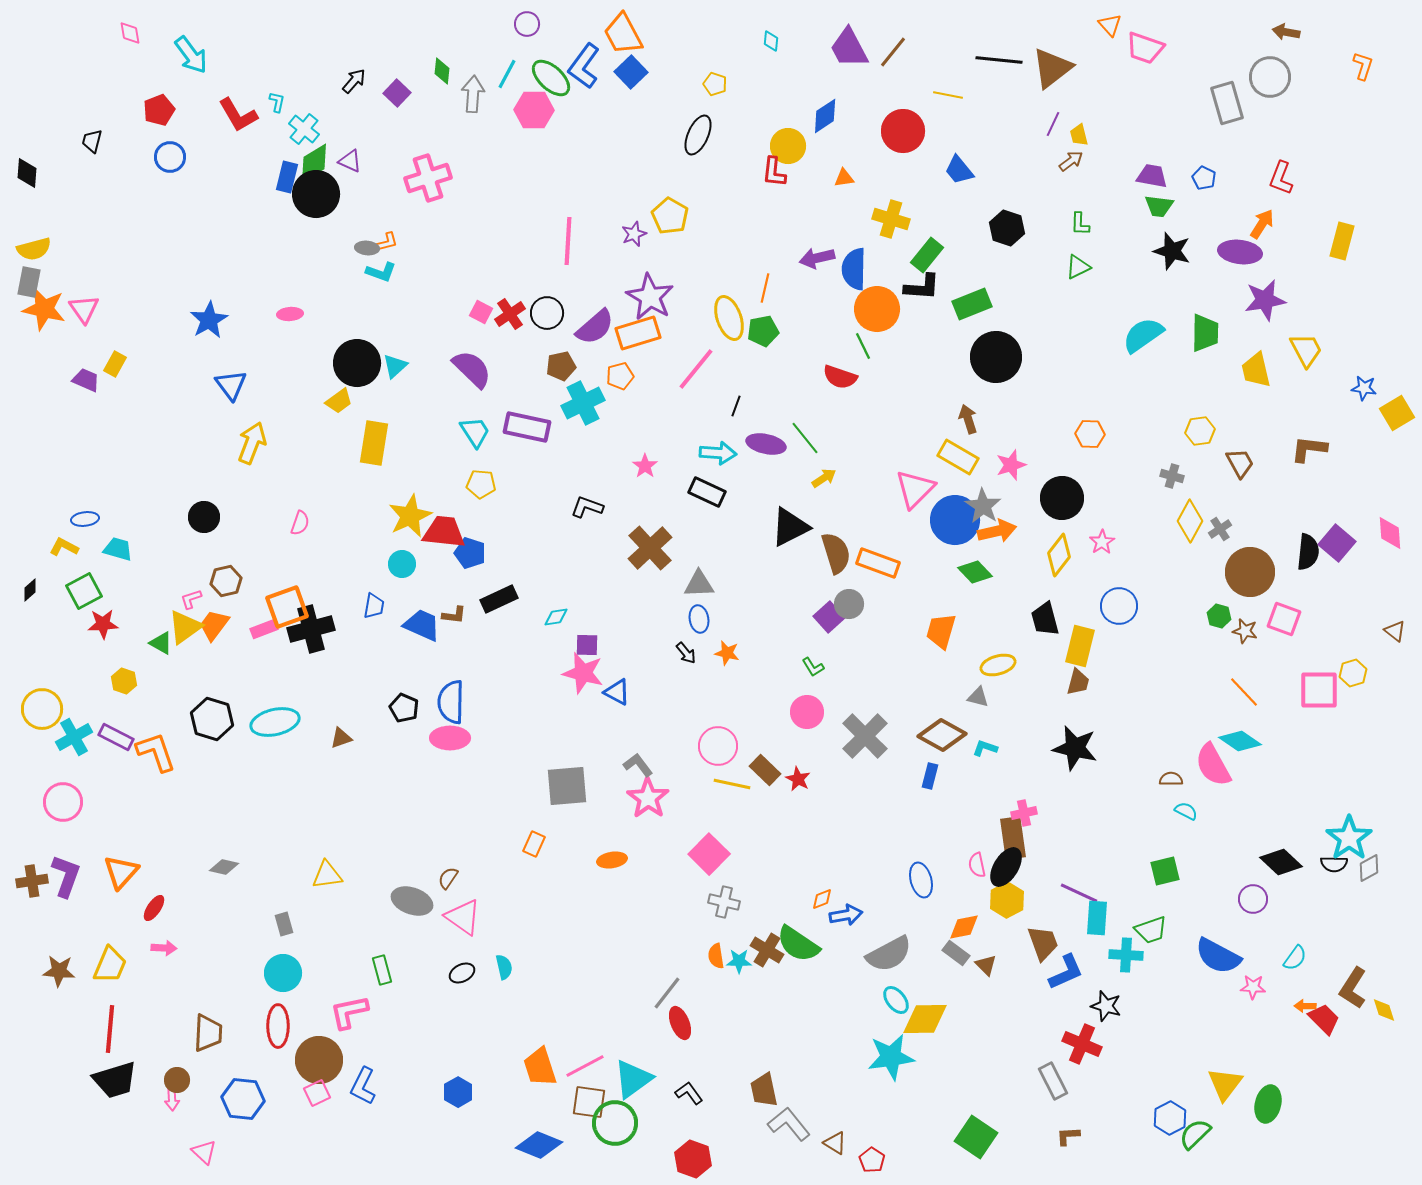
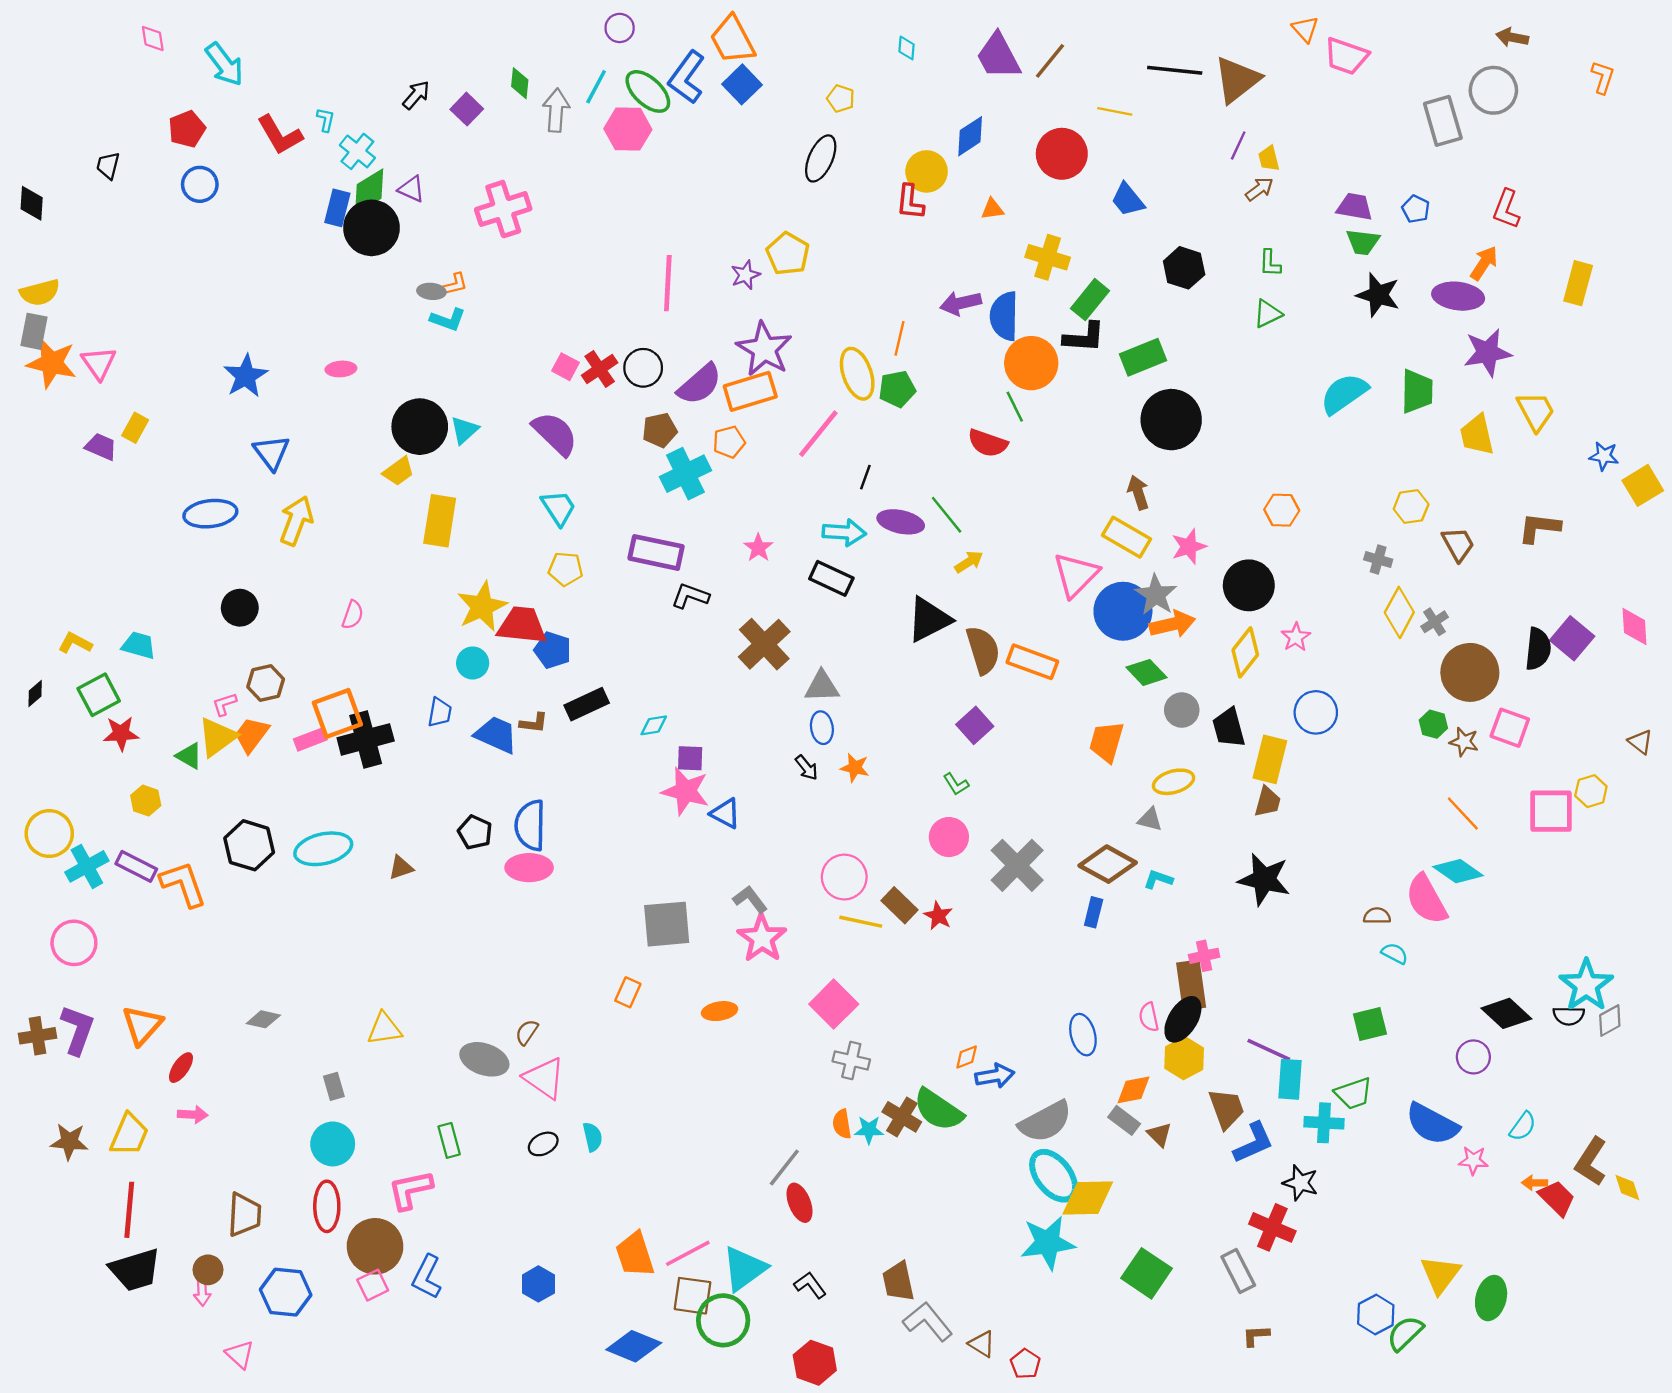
purple rectangle: (527, 427) -> (656, 552), moved
blue ellipse: (85, 519) -> (210, 514), moved, size x1.6
gray circle: (849, 604) -> (1182, 710), moved
cyan ellipse: (896, 1000) -> (1054, 1176), size x1.6
green square: (976, 1137) -> (1146, 1273), moved

